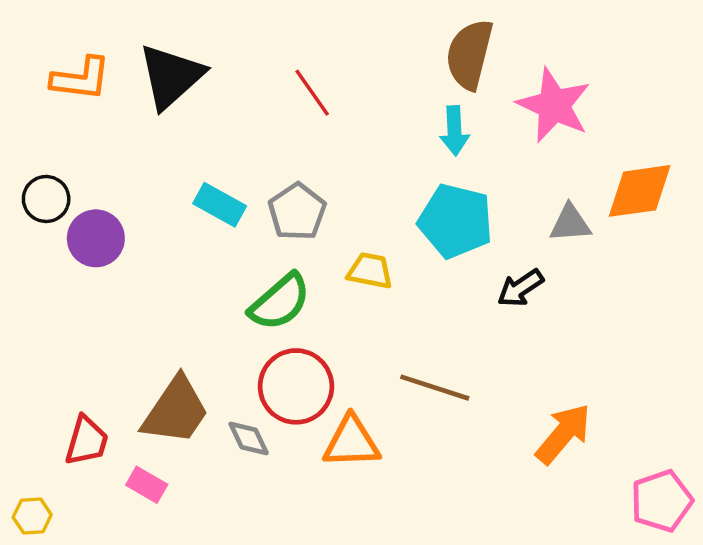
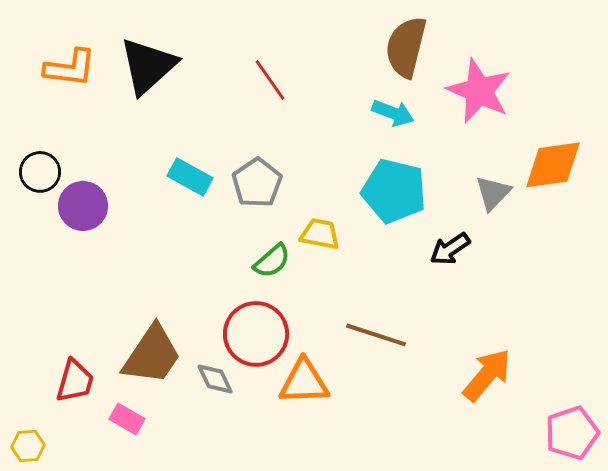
cyan arrow: (454, 131) -> (393, 113), turned -66
gray triangle: (570, 223) -> (493, 193), turned -42
green semicircle: (280, 302) -> (272, 261), moved, size x0.7

